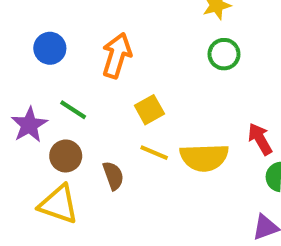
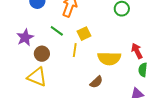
green line: (73, 110) -> (57, 31), moved
yellow line: (154, 153) -> (75, 50), moved, turned 72
brown semicircle: (113, 176) -> (96, 82), moved, turned 64

